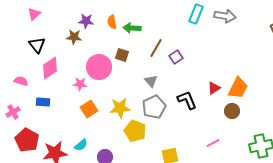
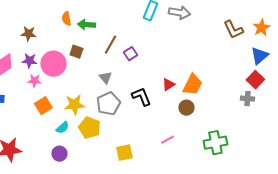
purple star: (86, 21) -> (29, 61), moved
cyan semicircle: (81, 145) -> (62, 128), moved

